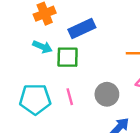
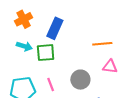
blue rectangle: (82, 28) -> (55, 28), turned -35

